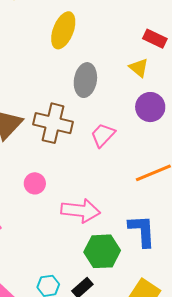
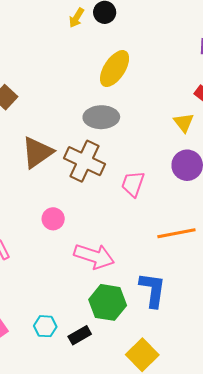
gray ellipse: (85, 80) -> (101, 117), moved, turned 68
pink trapezoid: (103, 135) -> (133, 184), turned -36

